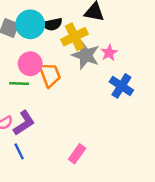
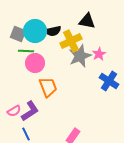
gray star: (86, 55) -> (80, 56), turned 30
orange trapezoid: (50, 75) -> (48, 87), moved
green line: (19, 84) -> (26, 51), moved

